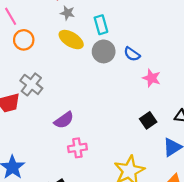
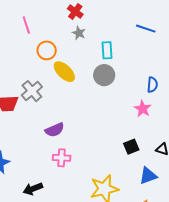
orange circle: (24, 40) -> (47, 50), moved
yellow ellipse: (71, 40) -> (64, 72), moved
blue semicircle: (132, 54) -> (152, 85), moved, turned -133

